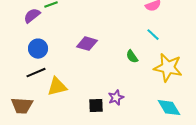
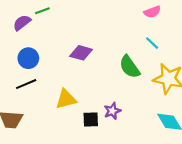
green semicircle: (132, 57) -> (130, 67), size x1.6
yellow triangle: (57, 87) -> (66, 99), moved

